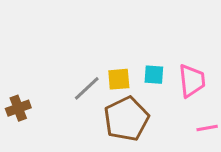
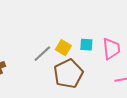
yellow square: (119, 79) -> (63, 48), turned 35

